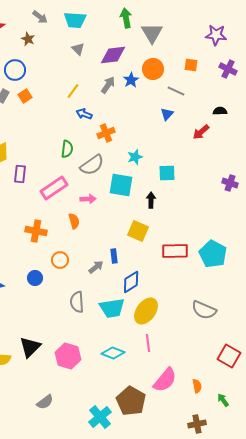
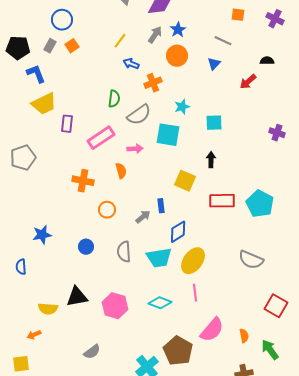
orange circle: (153, 69) -> (177, 56), moved
black arrow: (151, 200) -> (211, 160), moved
blue circle: (35, 278) -> (86, 247), moved
black triangle: (30, 347) -> (77, 297), turned 35
green arrow: (223, 400) -> (270, 350), size x1.5

